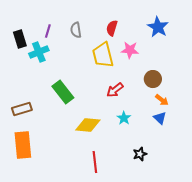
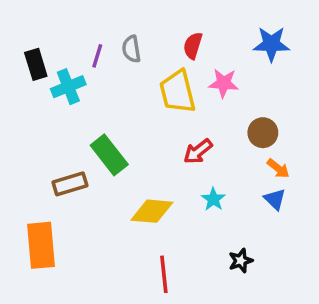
blue star: (158, 27) -> (271, 44), turned -30
purple line: (48, 31) -> (97, 56), moved
brown rectangle: (22, 109) -> (70, 184), moved

